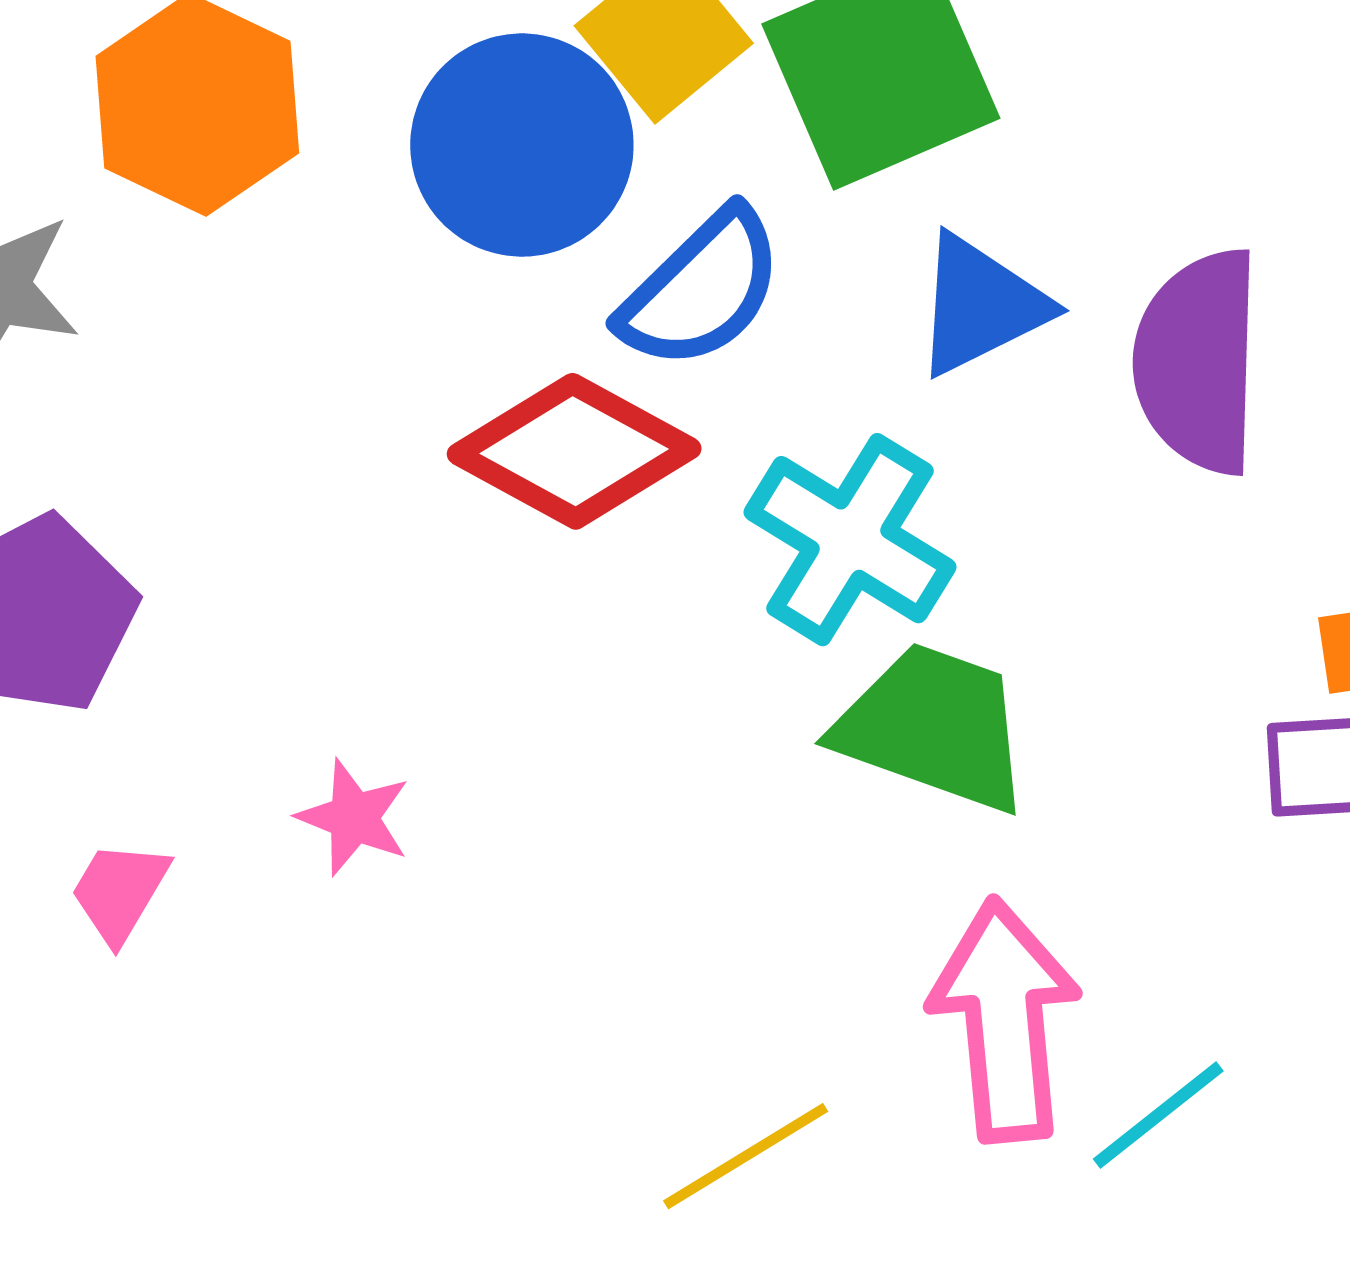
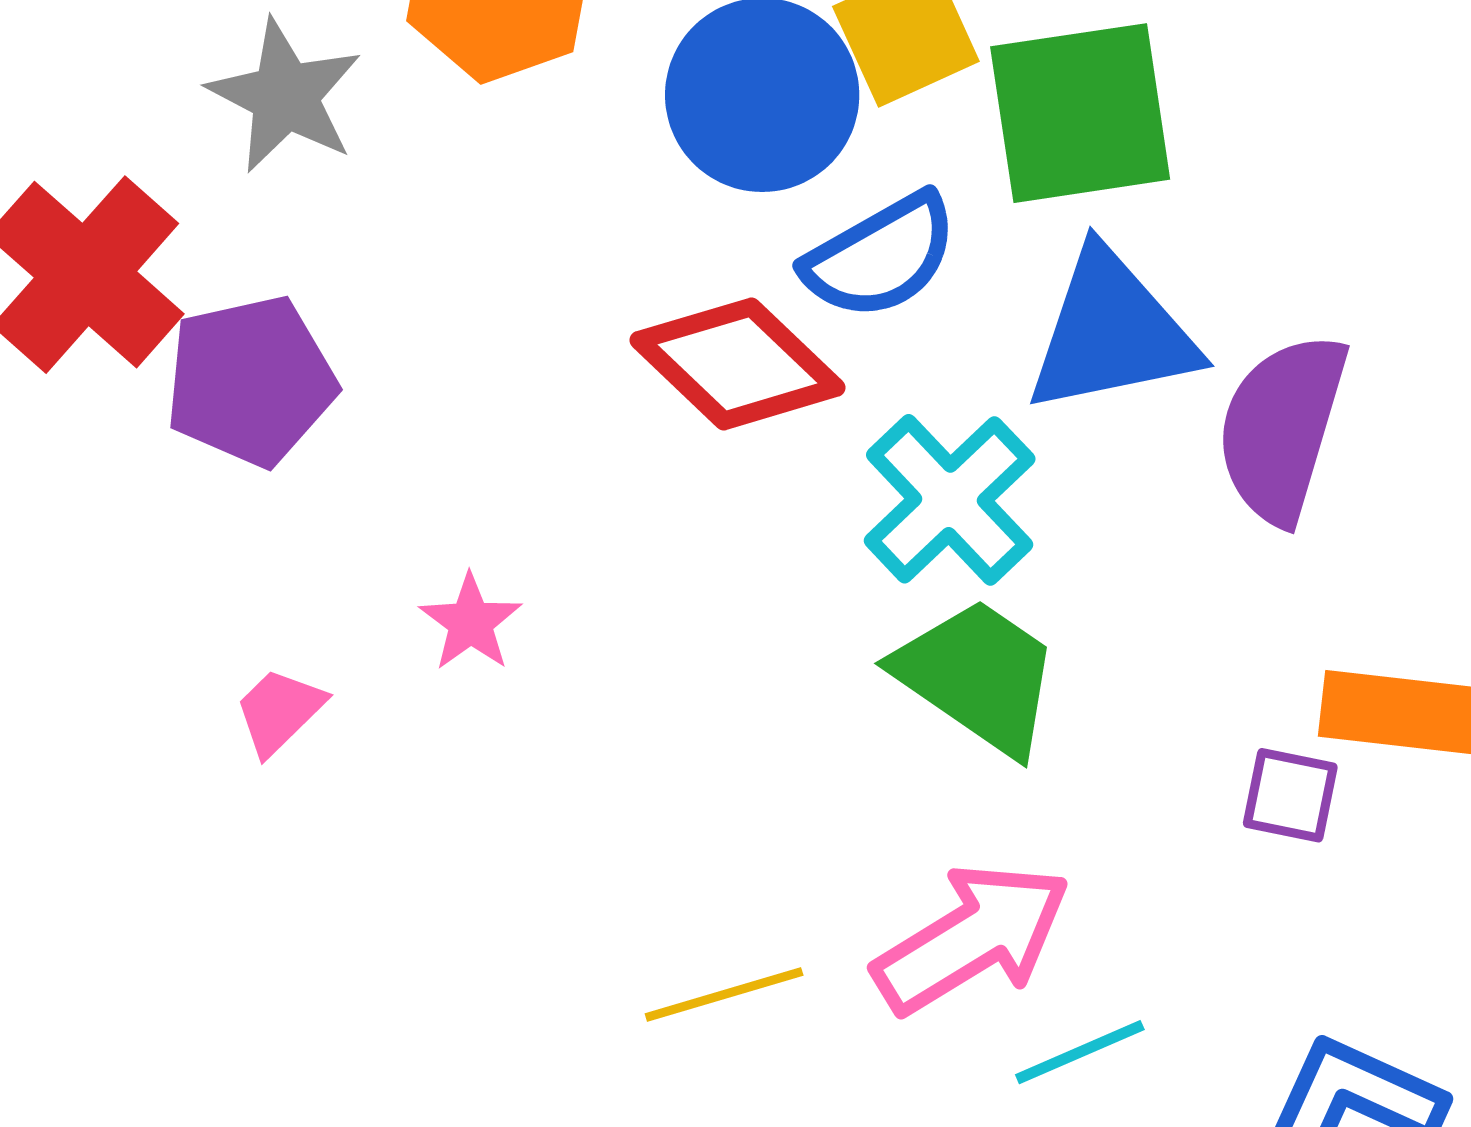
blue triangle: (980, 305) -> (1112, 332), size x1.4
pink trapezoid: (119, 892) -> (279, 711), moved
pink arrow: (1005, 1020) -> (972, 938), turned 49

